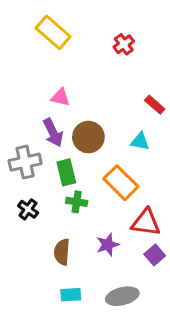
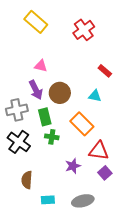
red cross: (124, 44) -> (84, 30), size x1.5
black cross: (28, 209) -> (19, 142), size x1.6
brown semicircle: (62, 252) -> (27, 180), moved

